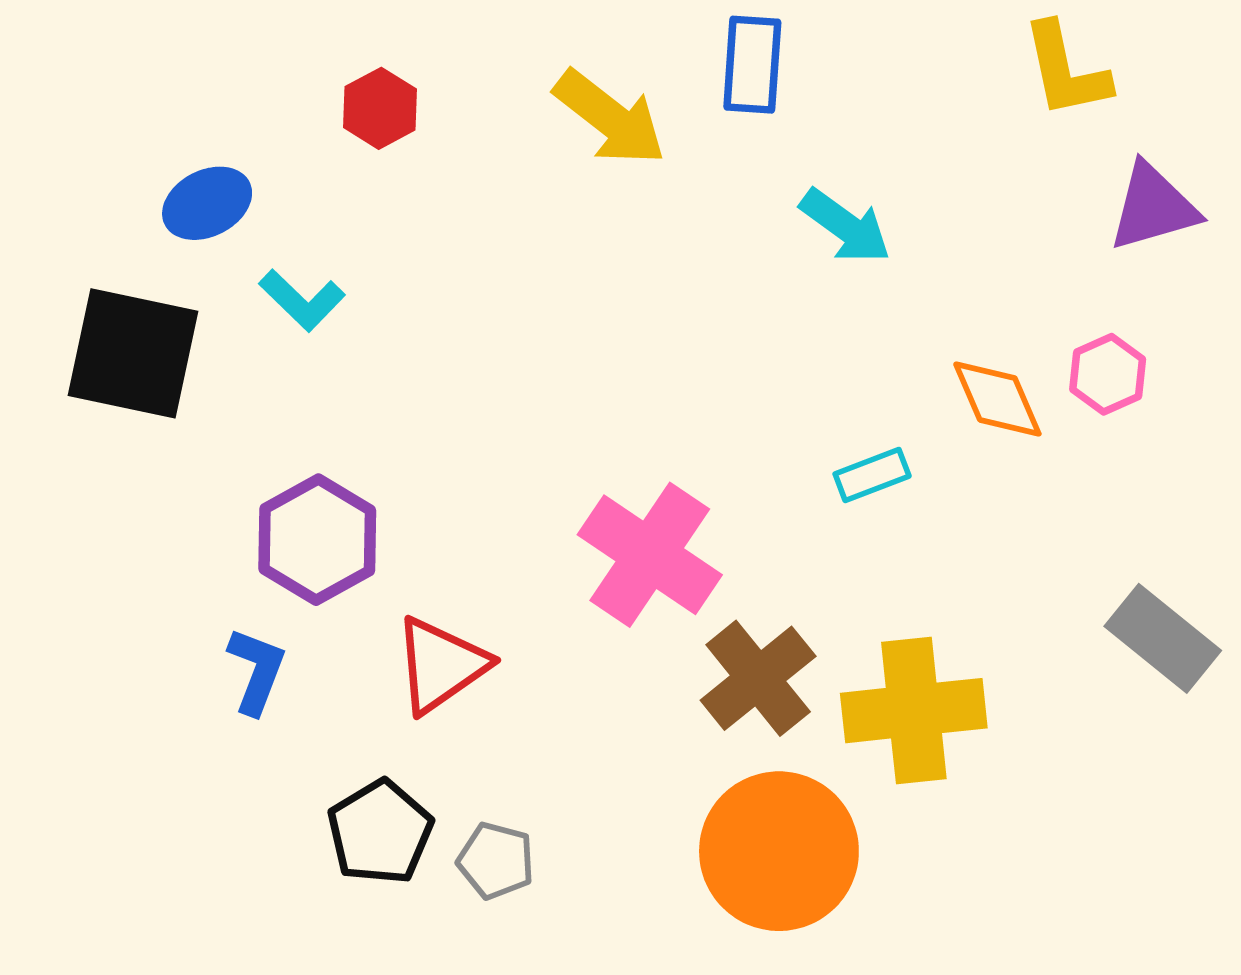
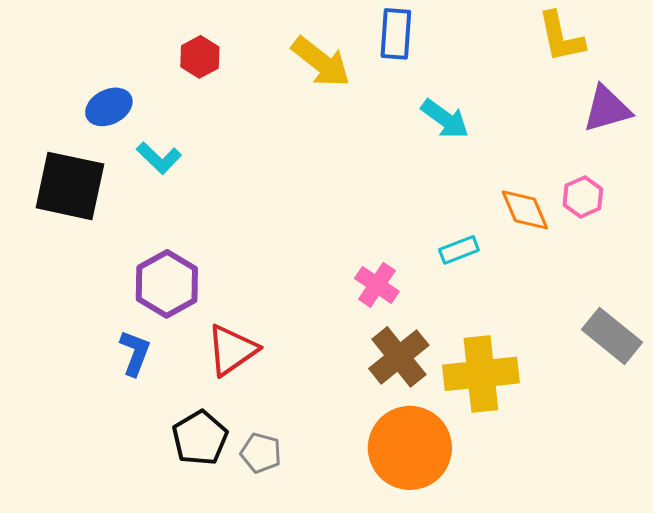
pink cross: (650, 555) -> (377, 285), moved, size x0.6

